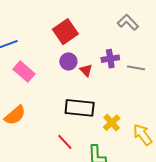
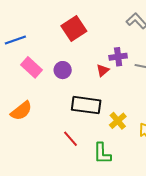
purple circle: (68, 61) -> (63, 70), moved
red triangle: (86, 70) -> (103, 70), moved, turned 32

